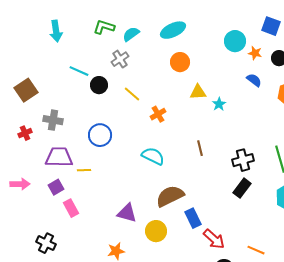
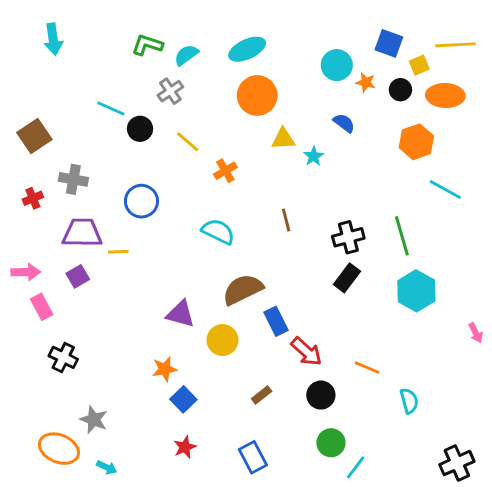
cyan arrow: (56, 31) -> (53, 39), moved
orange circle: (180, 62) -> (257, 96), size x1.4
blue semicircle: (254, 80) -> (344, 123), moved
pink rectangle: (71, 208) -> (42, 307), moved

